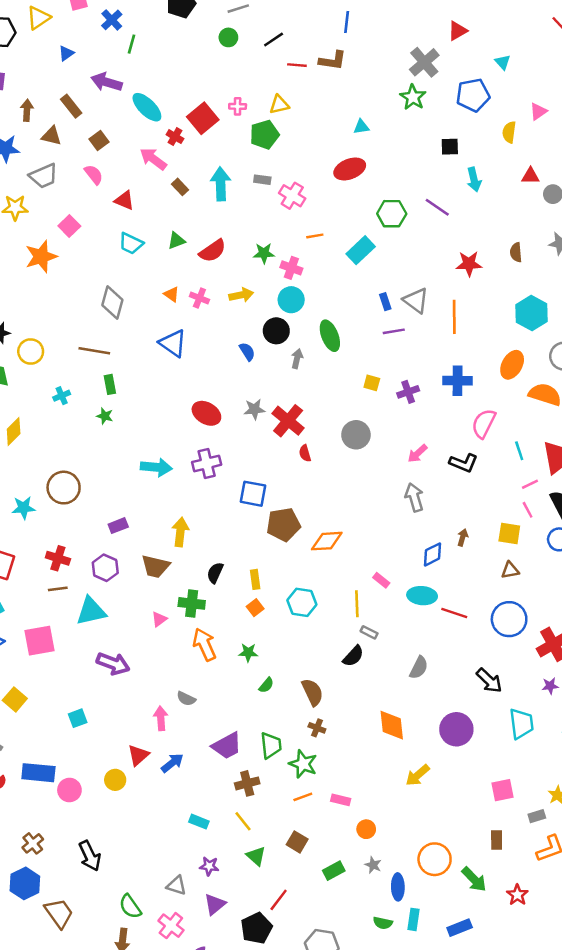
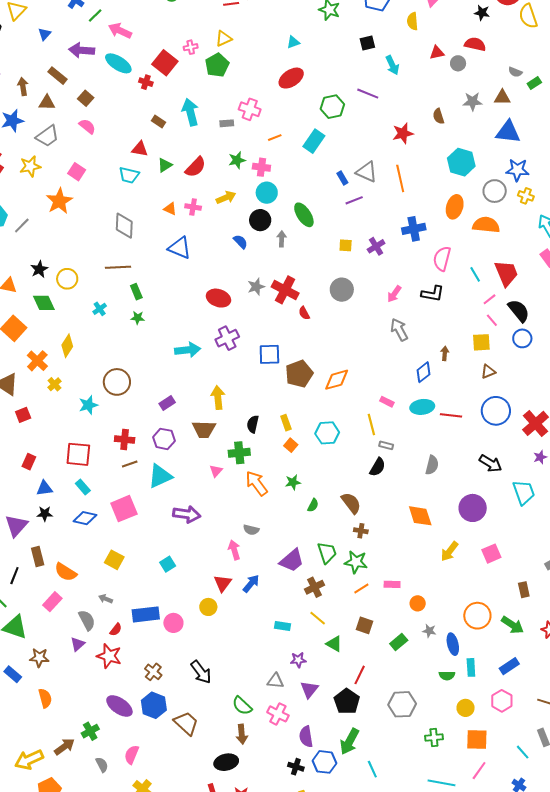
green line: (131, 44) -> (95, 16), turned 42
pink arrow: (153, 159) -> (120, 31), moved
gray rectangle: (262, 180) -> (227, 123), moved
red triangle: (124, 200) -> (140, 149), moved
pink square: (503, 790) -> (491, 554), moved

